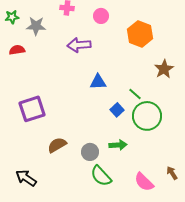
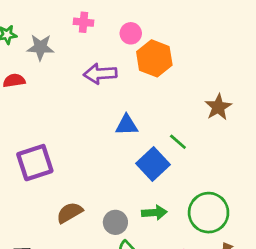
orange hexagon: (140, 34) -> (154, 58), moved
blue square: (117, 110) -> (153, 164), size x1.6
green circle: (147, 116) -> (209, 213), moved

